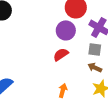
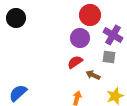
brown arrow: (95, 67) -> (93, 75), moved

